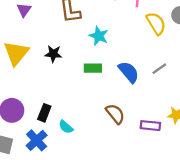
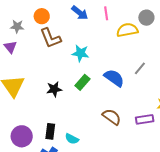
yellow semicircle: (156, 23) -> (127, 30), turned -55
black star: (53, 54) -> (54, 89), moved
green rectangle: (93, 68) -> (82, 82), turned -35

